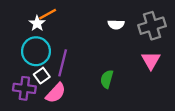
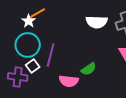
white semicircle: (116, 25) -> (97, 22), size x1.5
green semicircle: (107, 79) -> (89, 69), turned -140
pink semicircle: (56, 93) -> (69, 81), moved, turned 54

